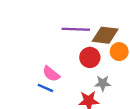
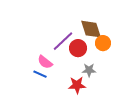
purple line: (76, 29) -> (63, 41), moved, turned -45
brown diamond: (105, 35) -> (91, 29), turned 65

